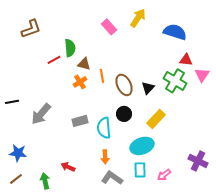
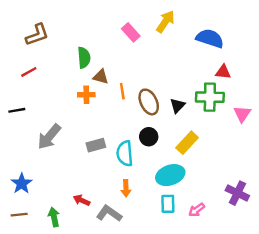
red line: (54, 60) -> (29, 72), moved
pink triangle: (202, 75) -> (242, 114), moved
green cross: (175, 81) -> (210, 97), turned -30
orange cross: (80, 82) -> (86, 95), moved, turned 32
black line: (12, 102) -> (17, 110), moved
blue star: (18, 153) -> (22, 183), turned 30
gray L-shape: (112, 178) -> (109, 213), moved
brown line: (16, 179) -> (19, 215), turned 32

